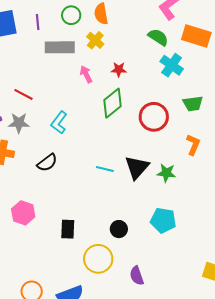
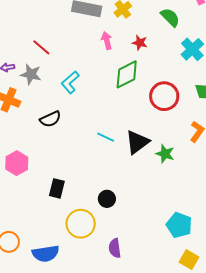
green semicircle: (158, 37) -> (170, 17), moved
cyan pentagon: (163, 220) -> (179, 225), moved

